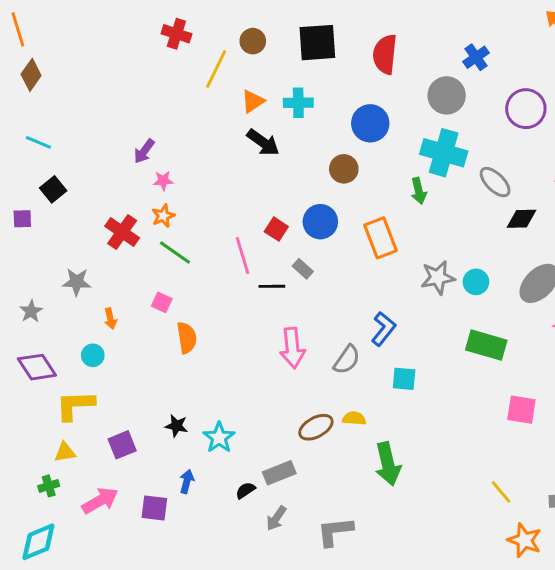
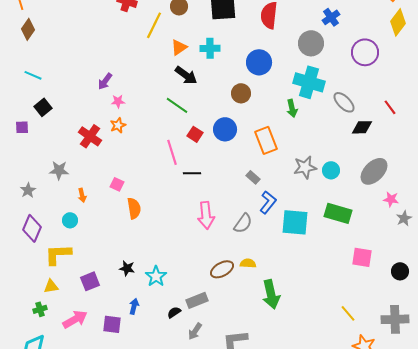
green line: (175, 253) -> (177, 105), moved
gray rectangle: (303, 269) -> (253, 177), moved
purple diamond: (37, 367) -> (32, 228), turned 56
cyan square: (404, 379) -> (295, 222), moved, size x1.6

